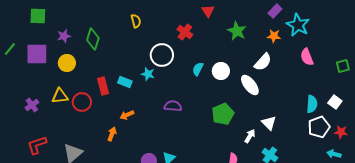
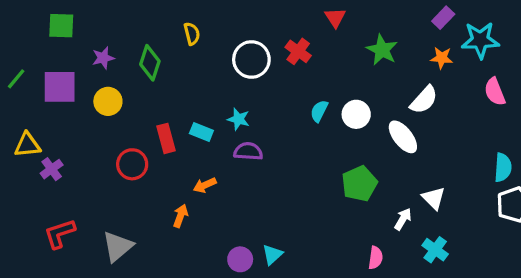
yellow semicircle: (136, 21) -> (192, 34), moved
cyan star: (298, 25) -> (480, 40), turned -30
white circle: (162, 55) -> (251, 59), moved
yellow triangle: (60, 96) -> (27, 145), moved
purple semicircle: (173, 106) -> (248, 151), moved

